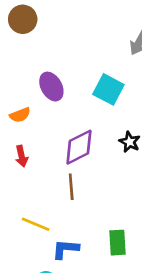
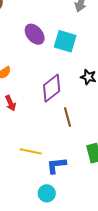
purple ellipse: (51, 87) -> (35, 34), moved
brown line: (71, 187) -> (68, 117), moved

